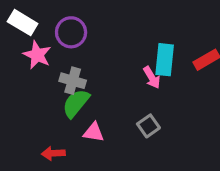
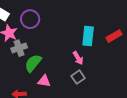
pink arrow: (152, 77) -> (78, 58), moved
gray cross: (73, 81) -> (19, 48), moved, turned -35

